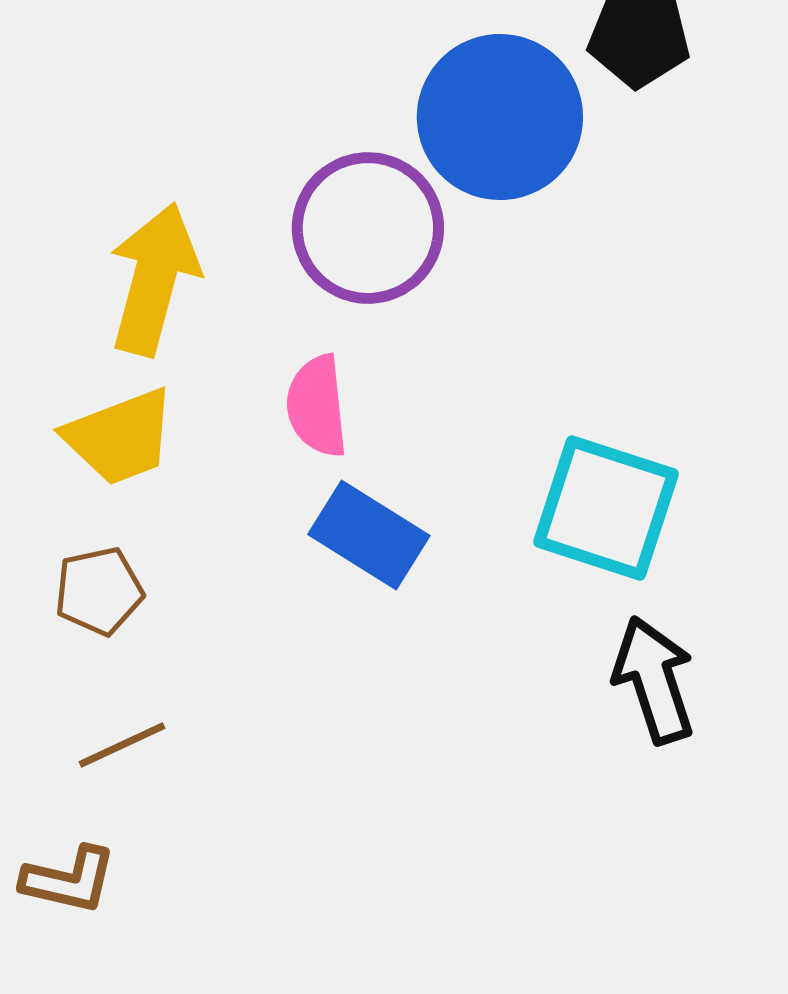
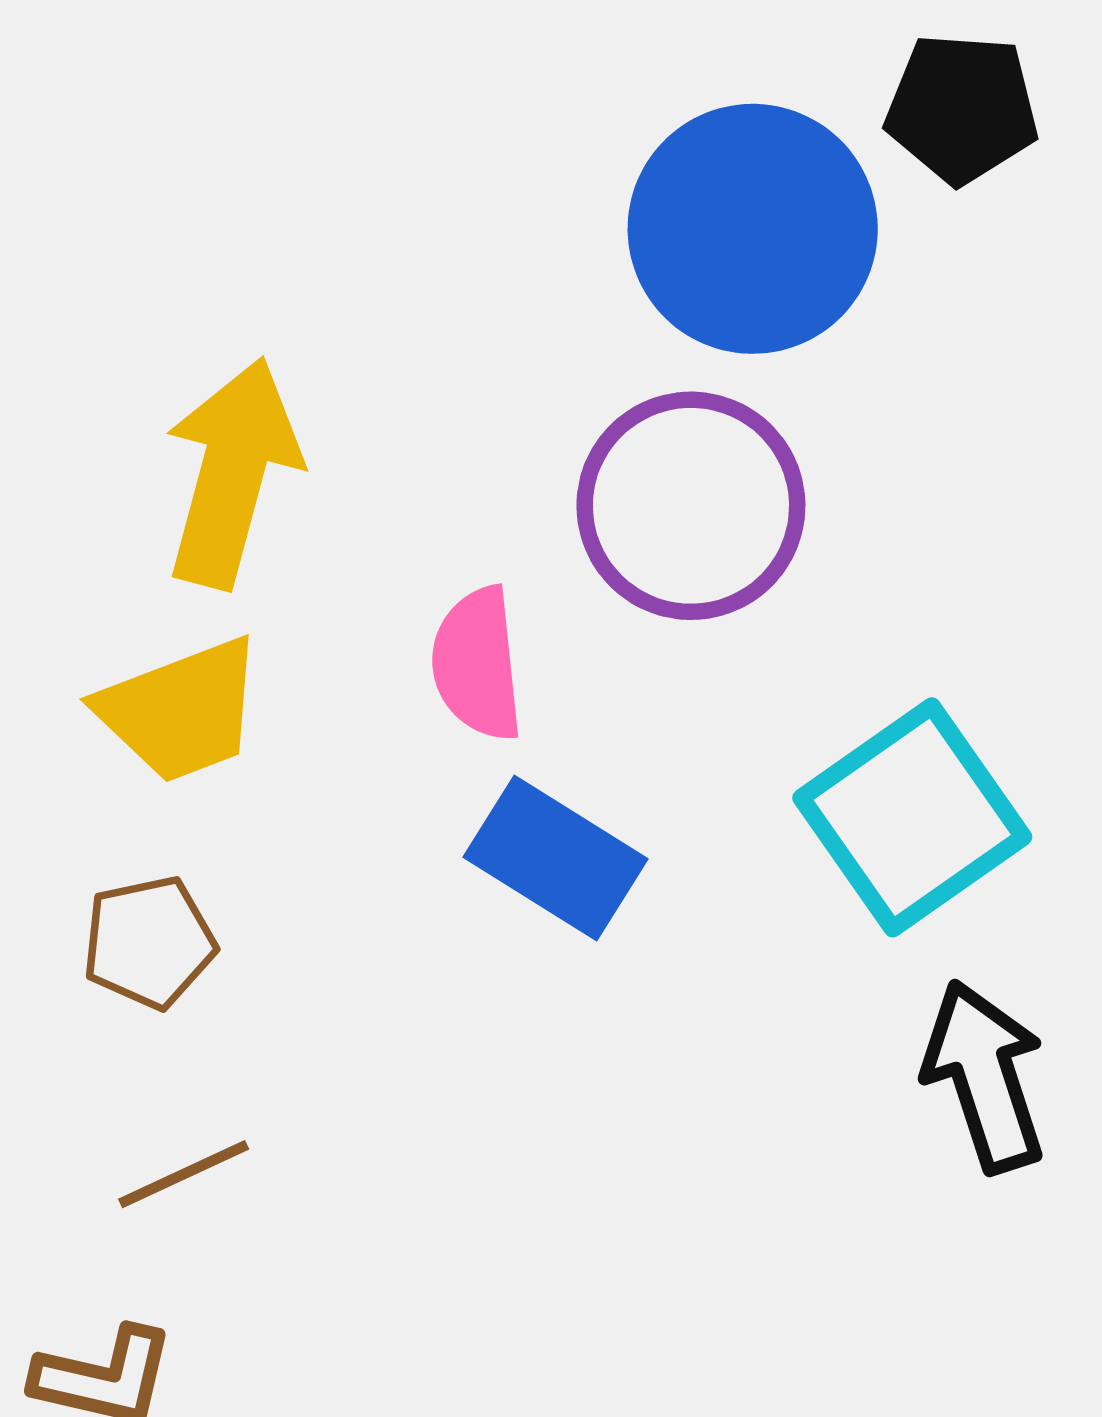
purple circle: (368, 228) -> (691, 506), moved
cyan square: (606, 508) -> (912, 817), turned 37

